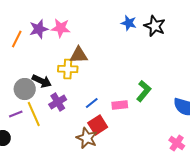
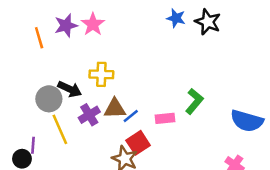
pink star: (61, 28) -> (93, 24), turned 30
orange line: (17, 39) -> (39, 38), turned -42
brown triangle: (79, 55) -> (115, 109), moved
purple line: (16, 114) -> (33, 145), moved, turned -64

